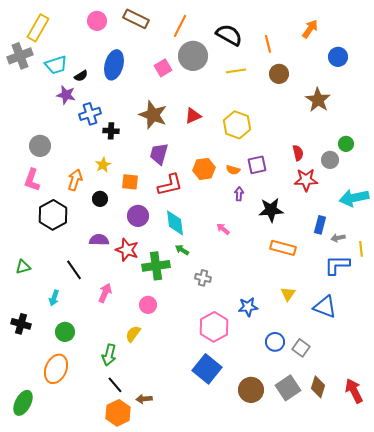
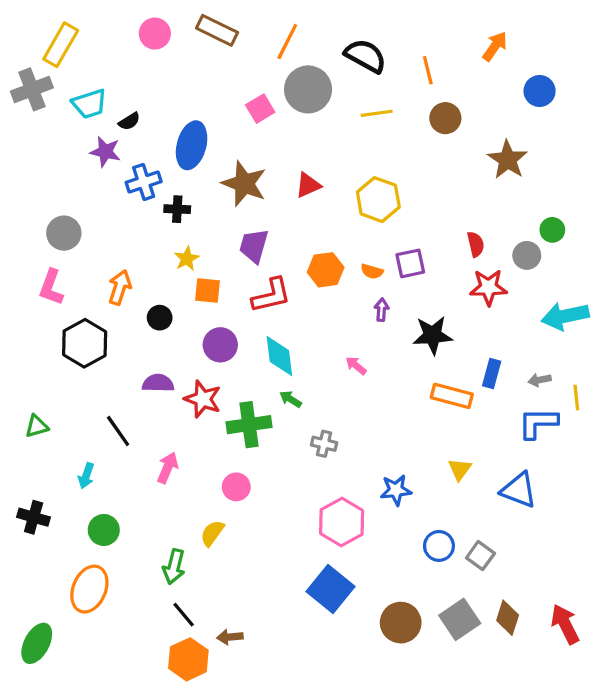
blue ellipse: (114, 65) -> (192, 145), moved
yellow star: (103, 165) -> (187, 259), moved
blue rectangle: (320, 225) -> (492, 374), moved

